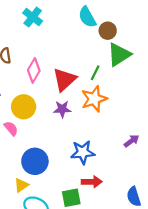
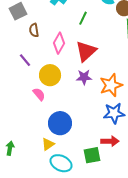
green line: (95, 73) -> (83, 18), moved
orange star: (94, 99) -> (111, 85), moved
blue star: (83, 152) -> (114, 113), moved

